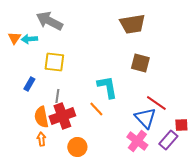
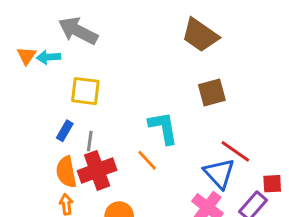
brown trapezoid: (132, 24) -> (200, 35), turned 44
brown square: (140, 63) -> (212, 92), turned -30
blue rectangle: (29, 84) -> (65, 131), moved

